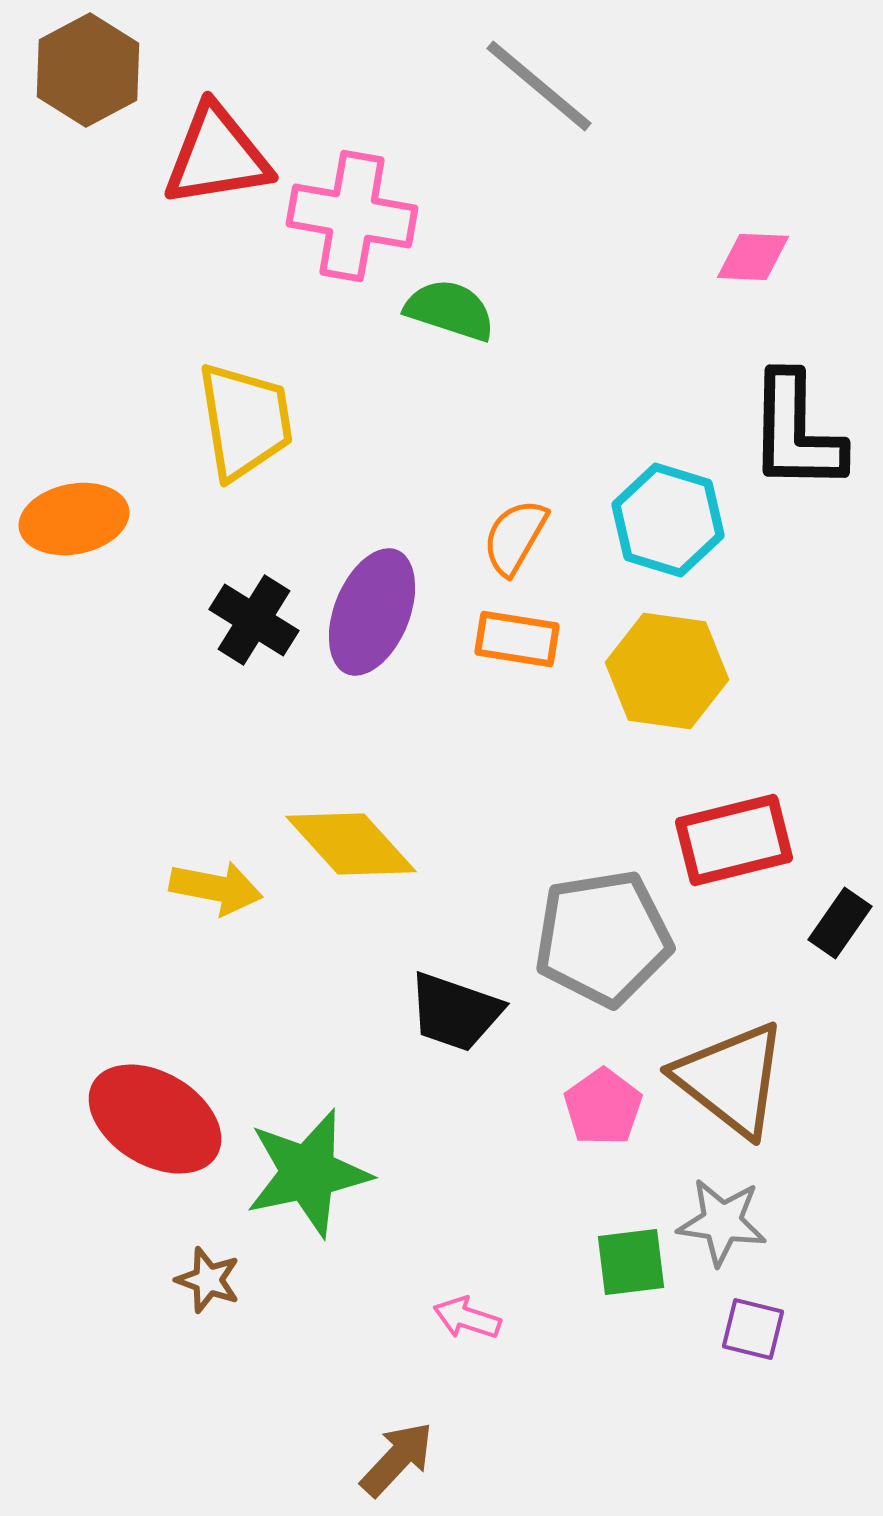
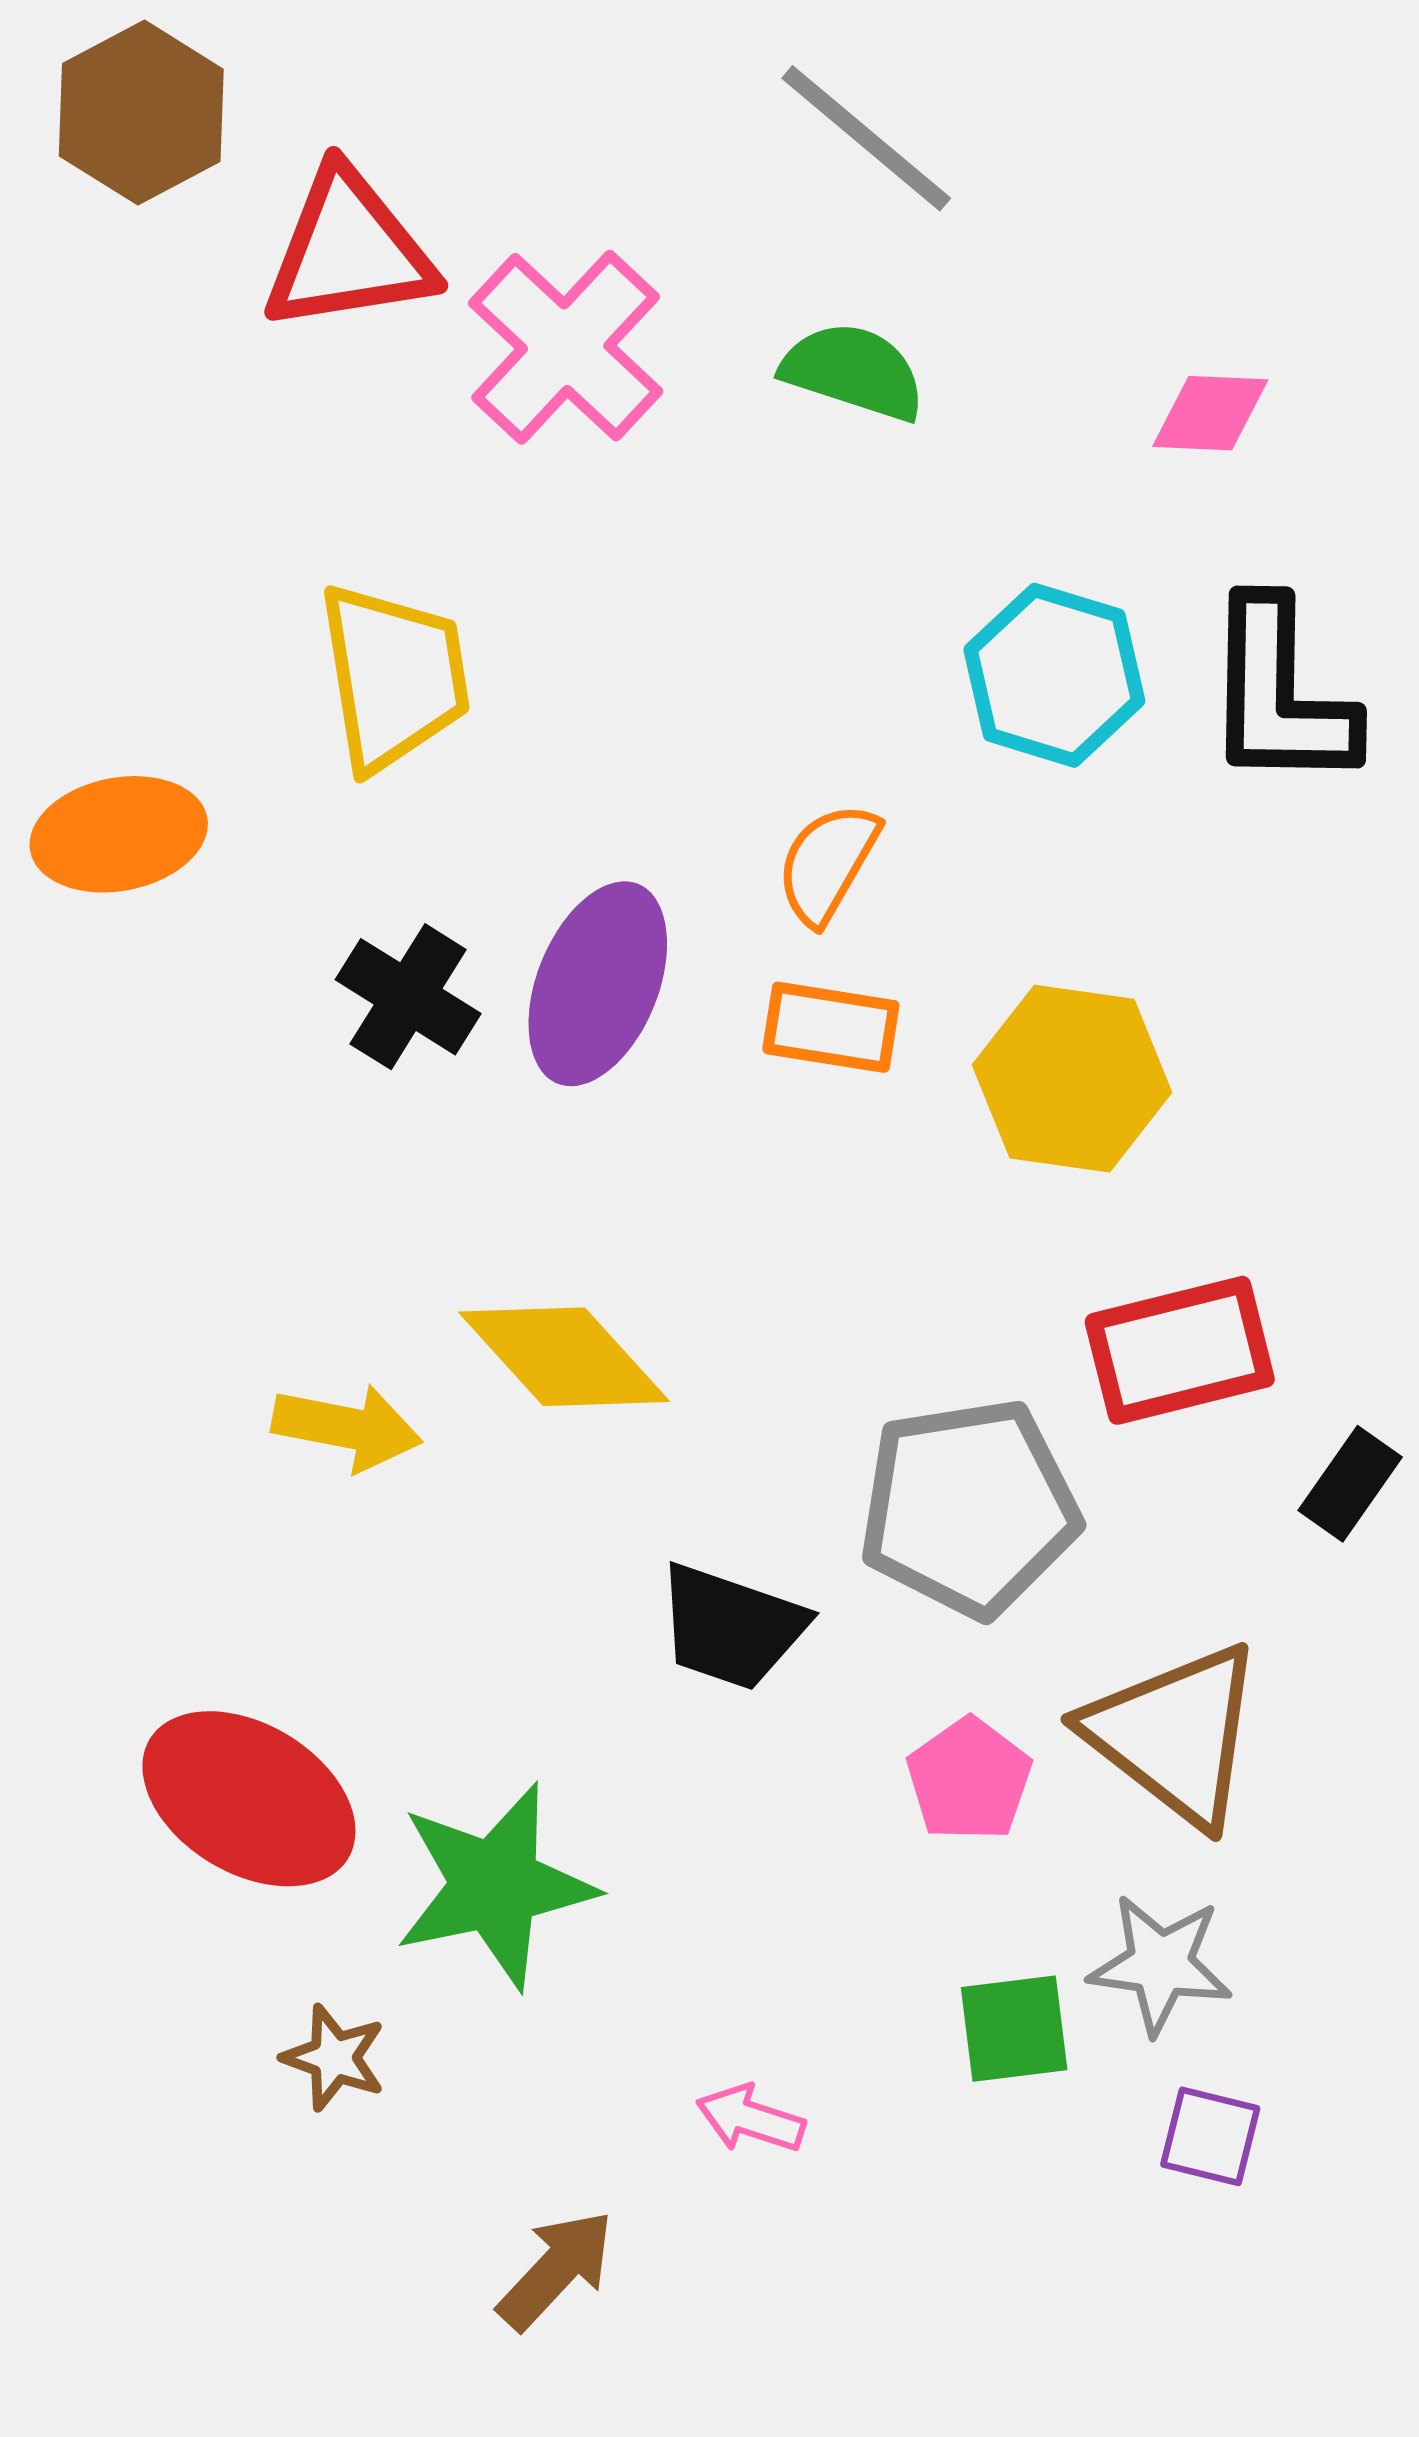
pink cross: (352, 216) -> (566, 347), turned 33
green semicircle: (450, 310) -> (853, 371), moved
cyan hexagon: (668, 520) -> (1054, 675), moved
brown arrow: (397, 1459) -> (556, 2270), moved

